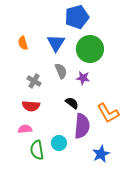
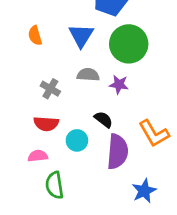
gray semicircle: (61, 71) -> (88, 75), turned -63
cyan circle: (59, 143) -> (77, 140), moved

